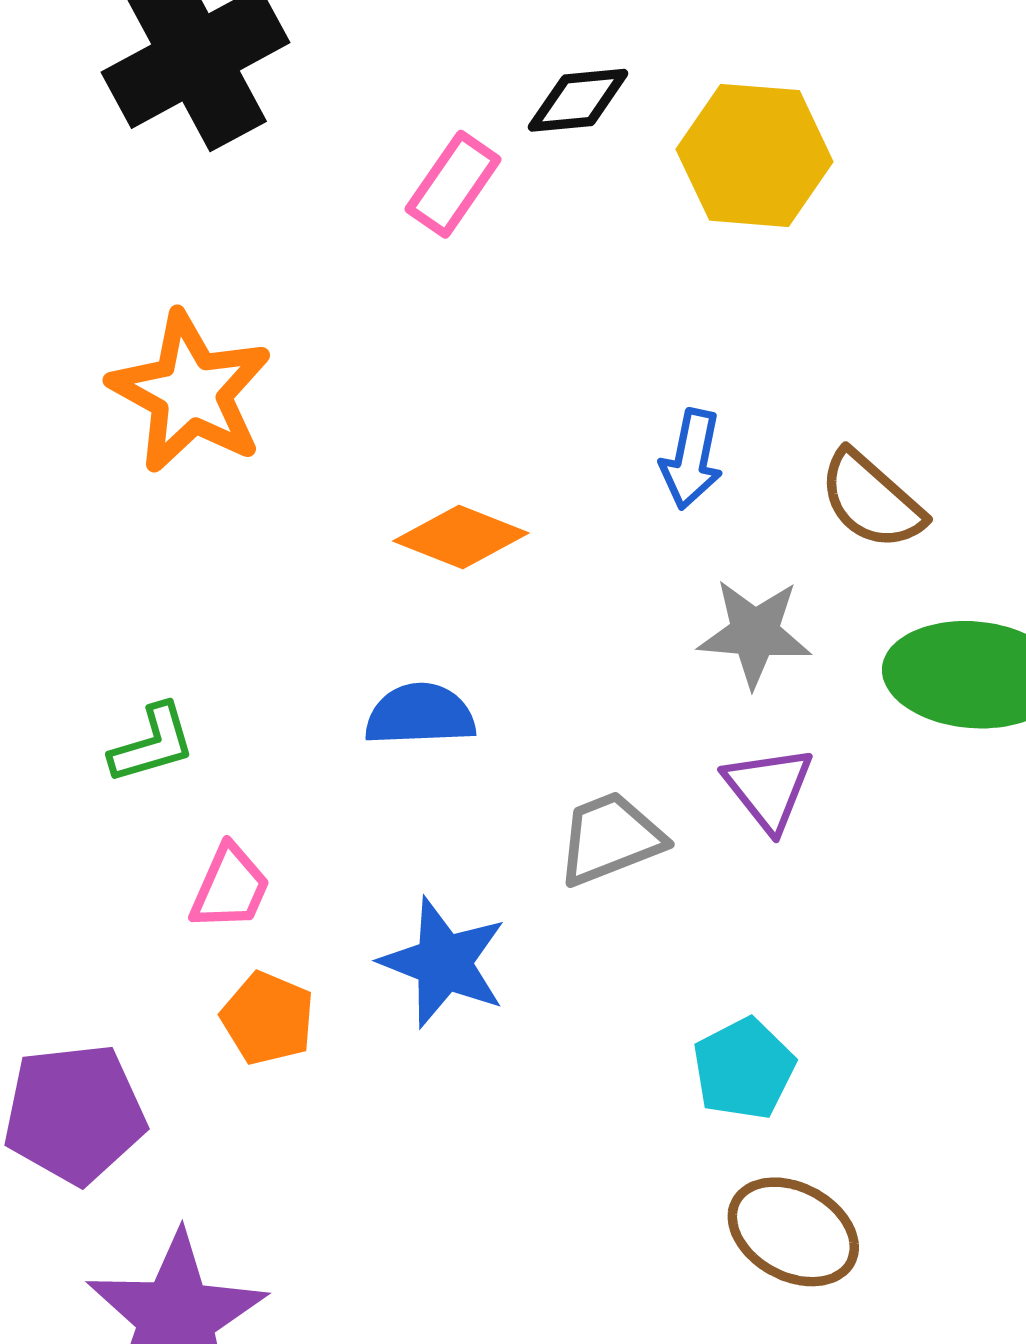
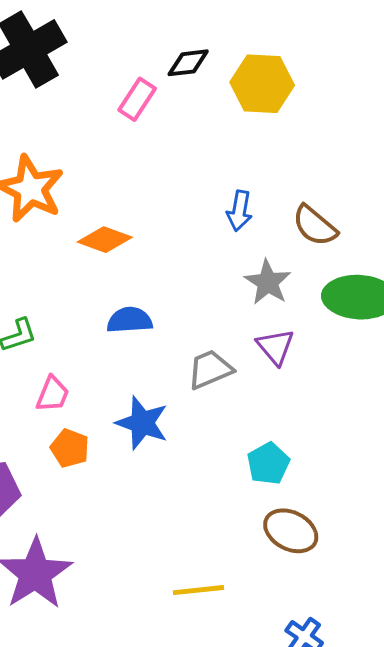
orange diamond: (461, 537) -> (105, 240), moved
gray star: (755, 633) -> (268, 282), turned 30

